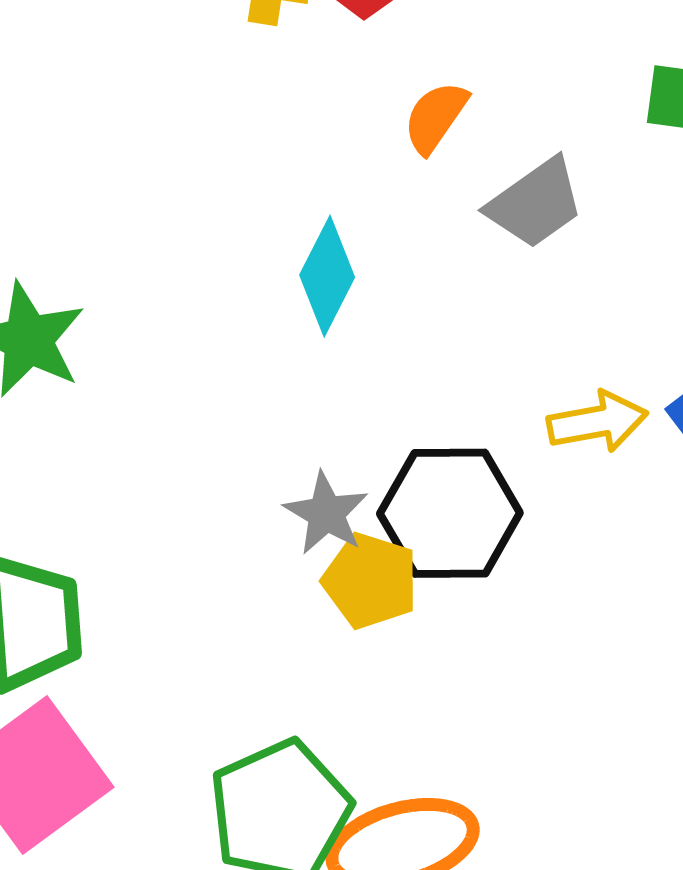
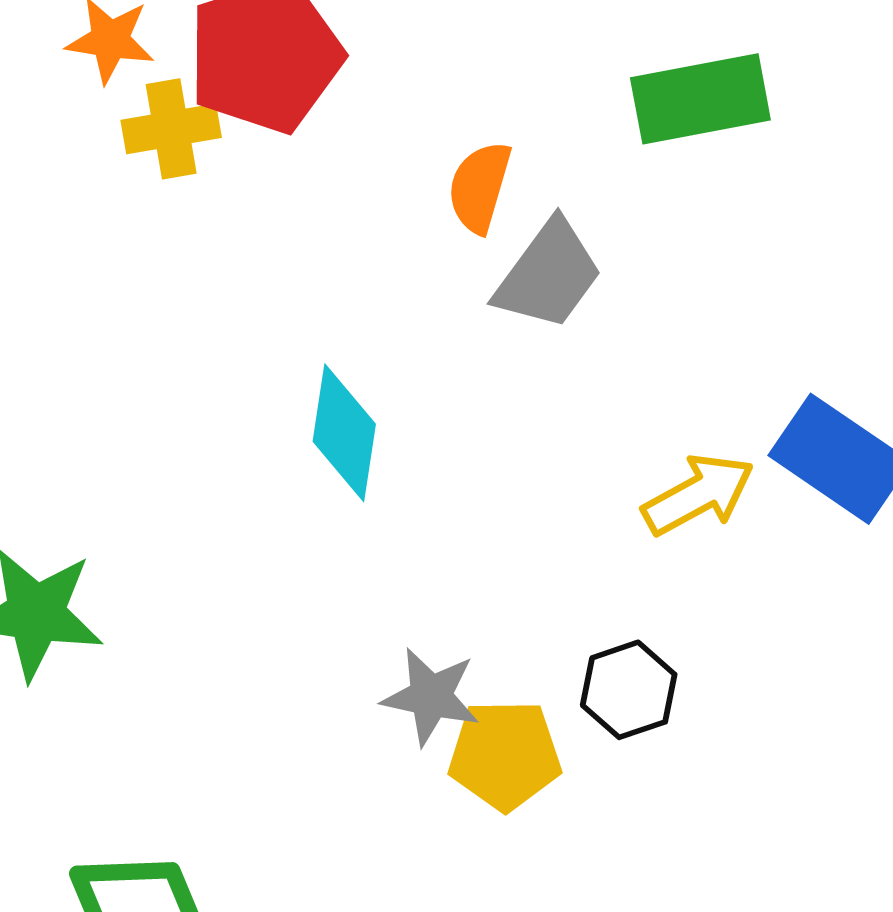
orange semicircle: (435, 117) -> (480, 187), moved
black hexagon: (450, 513) -> (629, 690), moved, size x0.6

